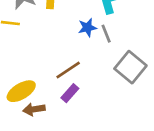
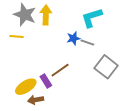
gray line: (106, 34) -> (87, 43), turned -48
purple rectangle: (70, 93) -> (46, 81), moved, turned -72

